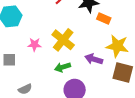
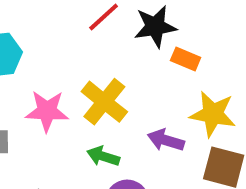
pink star: (34, 45) -> (47, 111), size x1.5
green arrow: (63, 67) -> (103, 156), turned 35

